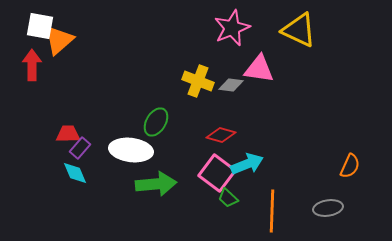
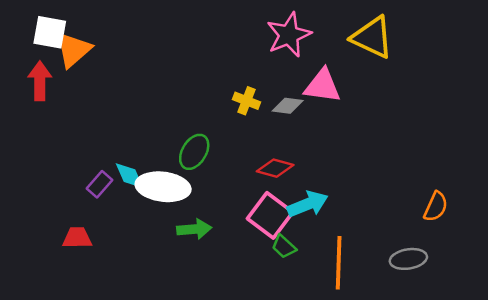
yellow cross: (198, 81) -> (246, 101), size x0.7
red trapezoid: (68, 134) -> (77, 238), moved
cyan diamond: (75, 173) -> (129, 176), moved
green arrow: (156, 184) -> (194, 229), size x0.7

